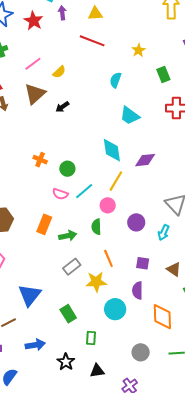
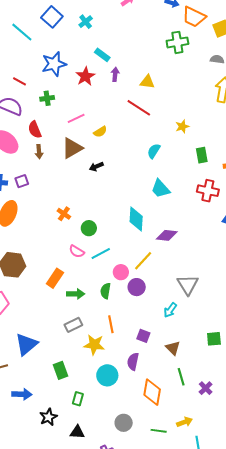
yellow line: (116, 181) -> (143, 261), moved
purple circle: (136, 222) -> (137, 287), moved

